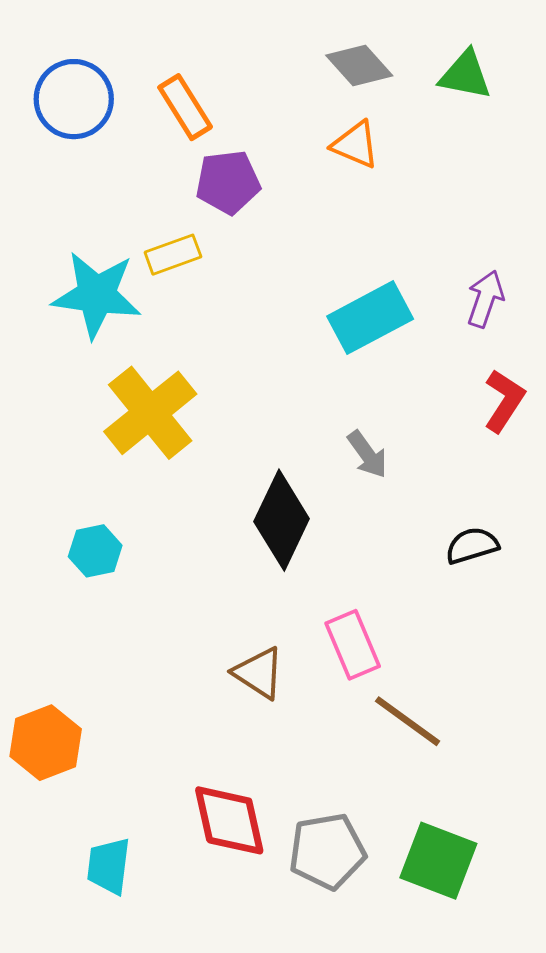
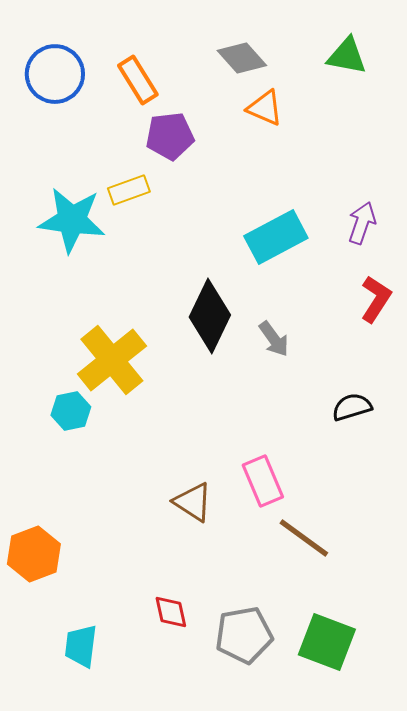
gray diamond: (359, 66) -> (242, 58), moved
yellow cross: (150, 413) -> (112, 360), moved
black diamond: (282, 520) -> (210, 316), moved
red diamond: (229, 820) -> (171, 612), size x0.6

